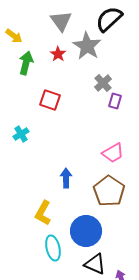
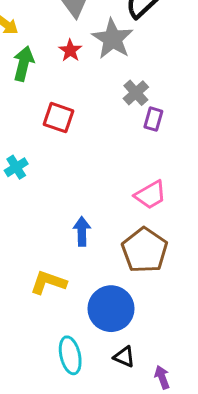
yellow L-shape: (43, 213) -> (48, 282), turned 80
cyan ellipse: (53, 248) -> (70, 355), moved
black triangle: (95, 264) -> (124, 357), size x0.7

